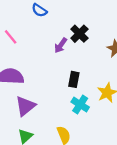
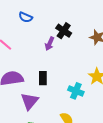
black rectangle: (74, 79) -> (43, 78), moved

